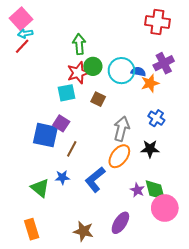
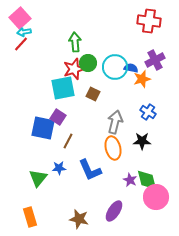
cyan square: (66, 93) -> (63, 88), size x1.4
orange ellipse: (119, 156) -> (113, 148), turned -50
blue L-shape: (95, 179) -> (90, 170), turned -75
green triangle: (40, 188) -> (38, 178), turned 30

